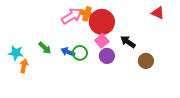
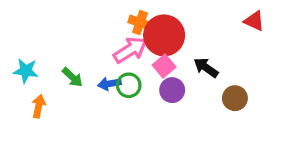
pink arrow: (72, 16) -> (130, 50), moved
blue arrow: (68, 52) -> (109, 84), turned -32
cyan star: (16, 53) -> (26, 71), moved

